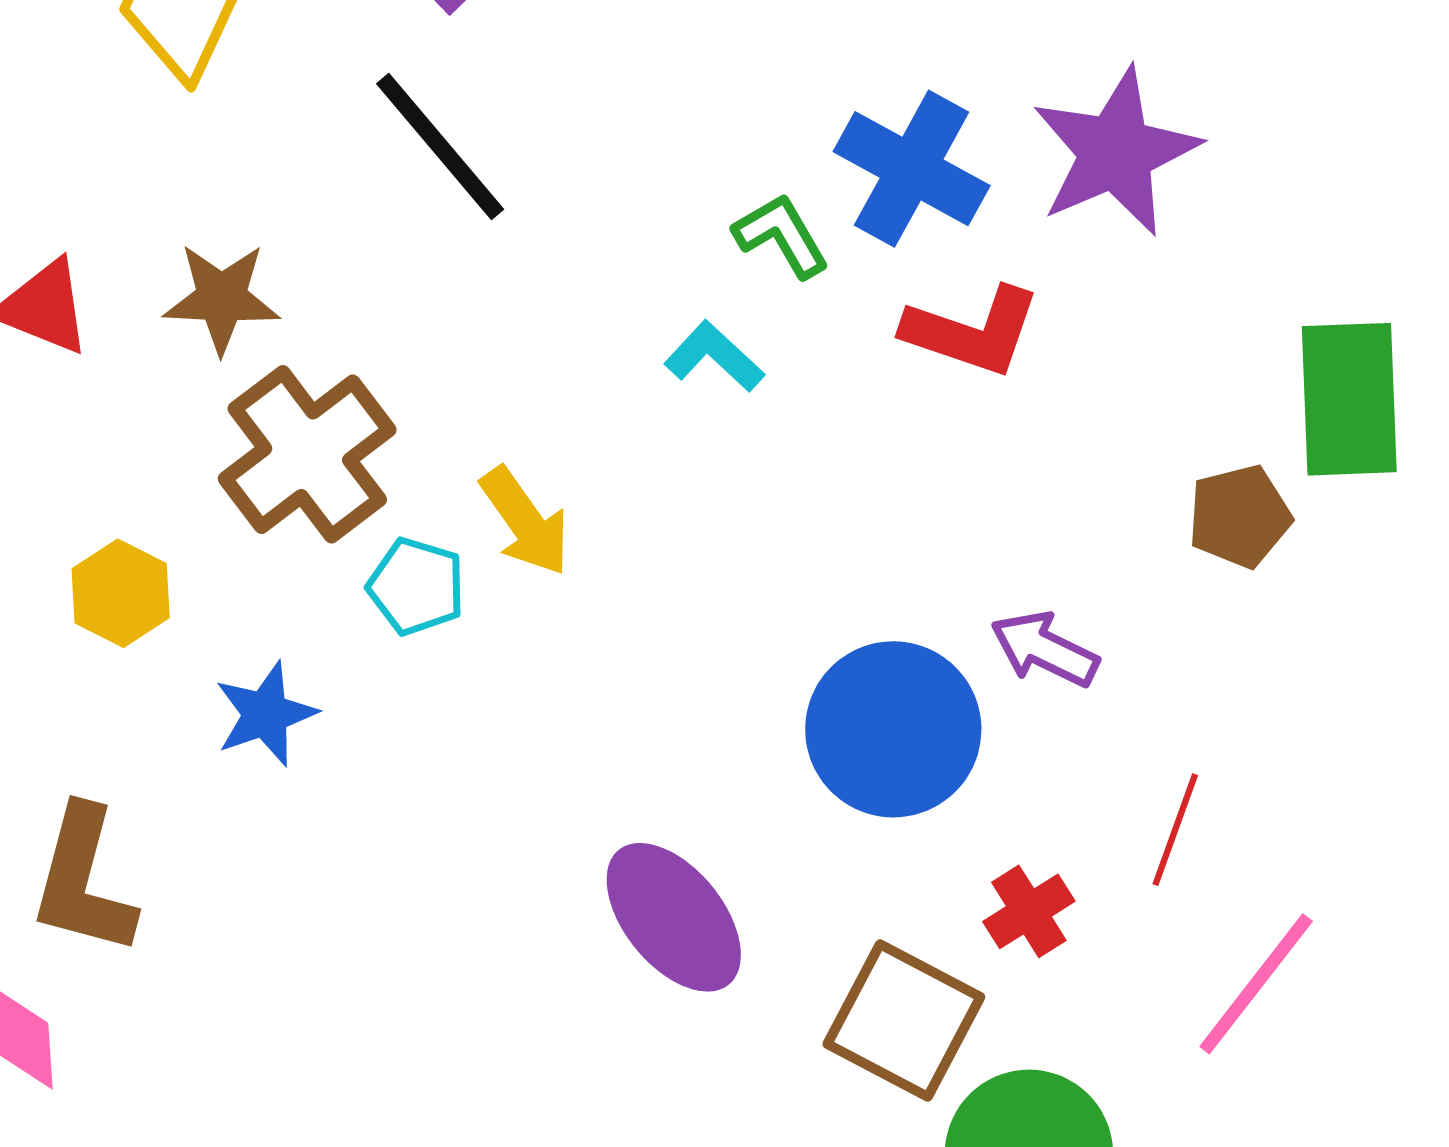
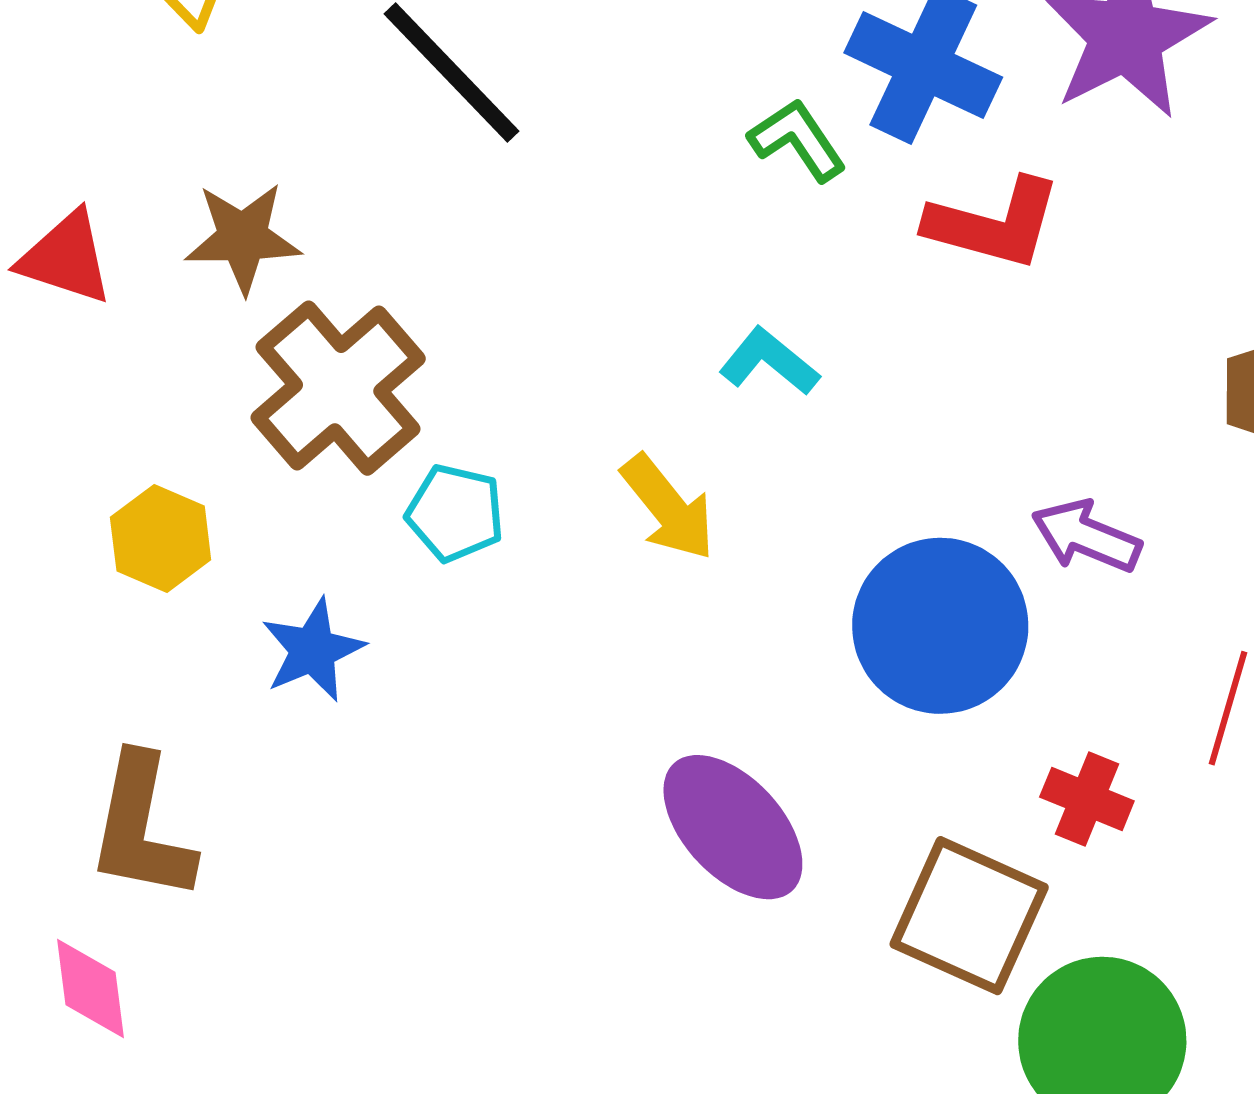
cyan L-shape: (714, 357) -> (769, 362), moved
yellow arrow: (525, 521) -> (668, 508), moved
red cross: (1029, 911) -> (1087, 799), turned -32

